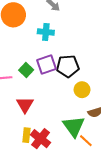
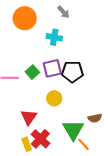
yellow circle: (82, 90) -> (54, 98), moved
red triangle: (25, 105) -> (29, 117), moved
yellow rectangle: (26, 135) -> (27, 144), moved, turned -32

